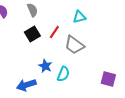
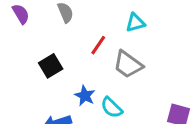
black square: (32, 34) -> (51, 66), moved
cyan semicircle: (63, 74) -> (112, 108), turned 112

